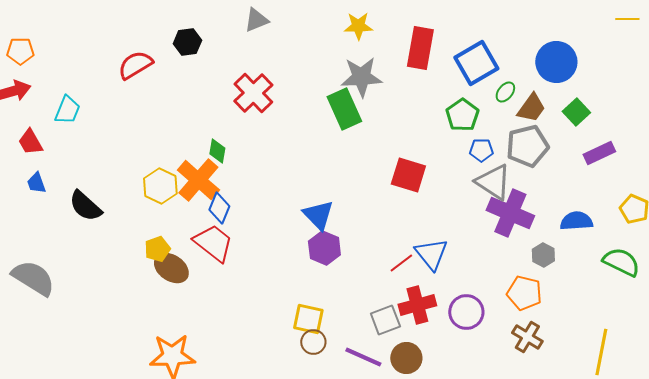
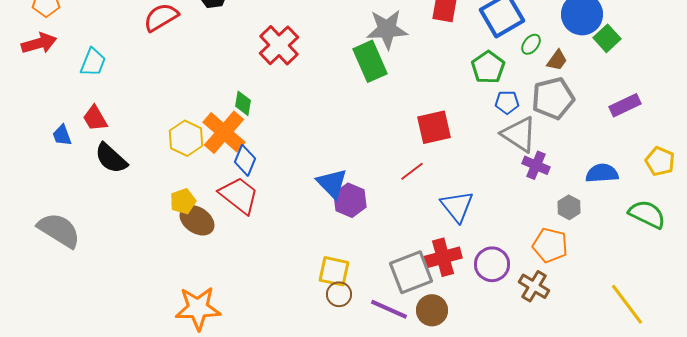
brown trapezoid: (531, 108) -> (557, 60), size x0.7
green square: (576, 112) -> (607, 38), moved
red trapezoid: (30, 142) -> (95, 118), moved
red square: (408, 175) -> (434, 127), turned -30
purple cross: (510, 213) -> (536, 165), size x0.6
blue triangle: (318, 215) -> (332, 183), moved
red line: (401, 263) -> (412, 171), moved
gray square: (385, 320) -> (411, 272), size x1.4
brown cross: (527, 337) -> (534, 286), moved
yellow line: (601, 352) -> (627, 304), turned -48

